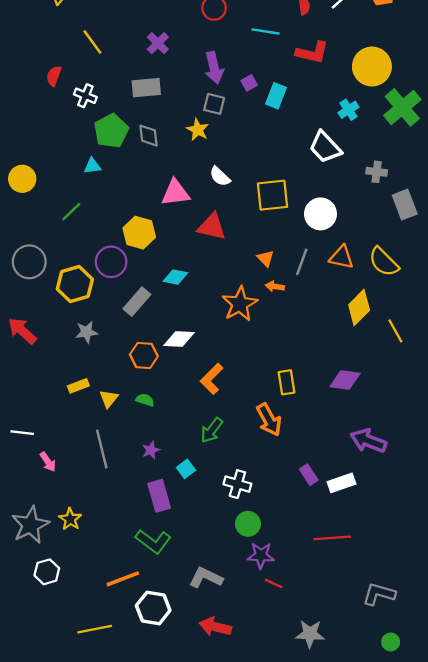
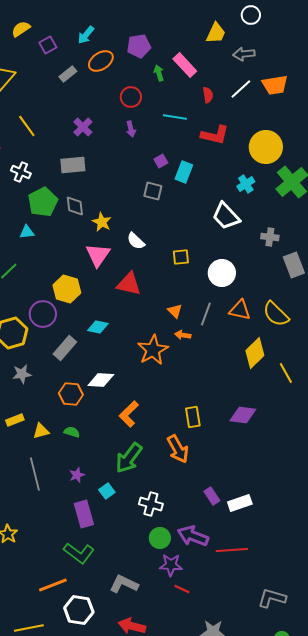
purple arrow: (214, 68) -> (131, 129), moved, size x0.6
gray square: (214, 104) -> (153, 191), moved
yellow star: (198, 130) -> (102, 222), moved
pink triangle: (175, 193) -> (98, 255), turned -48
yellow square: (273, 195) -> (181, 257), size x0.6
yellow triangle: (109, 399) -> (41, 431), turned 36
green arrow: (212, 430) -> (129, 458), size x1.4
purple arrow: (368, 441) -> (193, 536), moved

